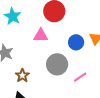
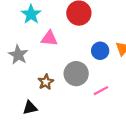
pink triangle: (41, 35) -> (49, 38), moved
brown star: (22, 76) -> (46, 82), moved

